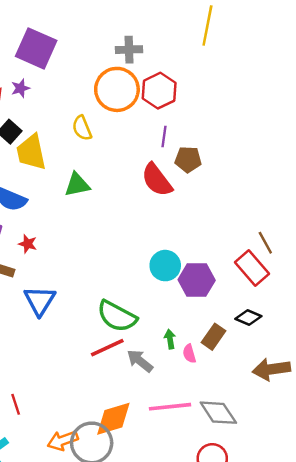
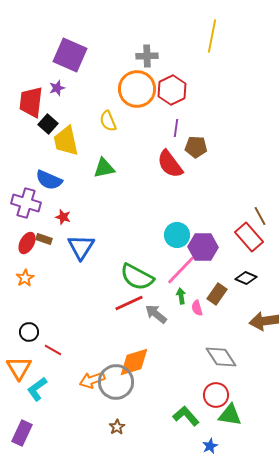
blue triangle: (40, 301) -> (81, 247), moved
red line: (16, 404) -> (53, 350), turned -42
pink line: (170, 407) -> (181, 270), moved, turned -40

